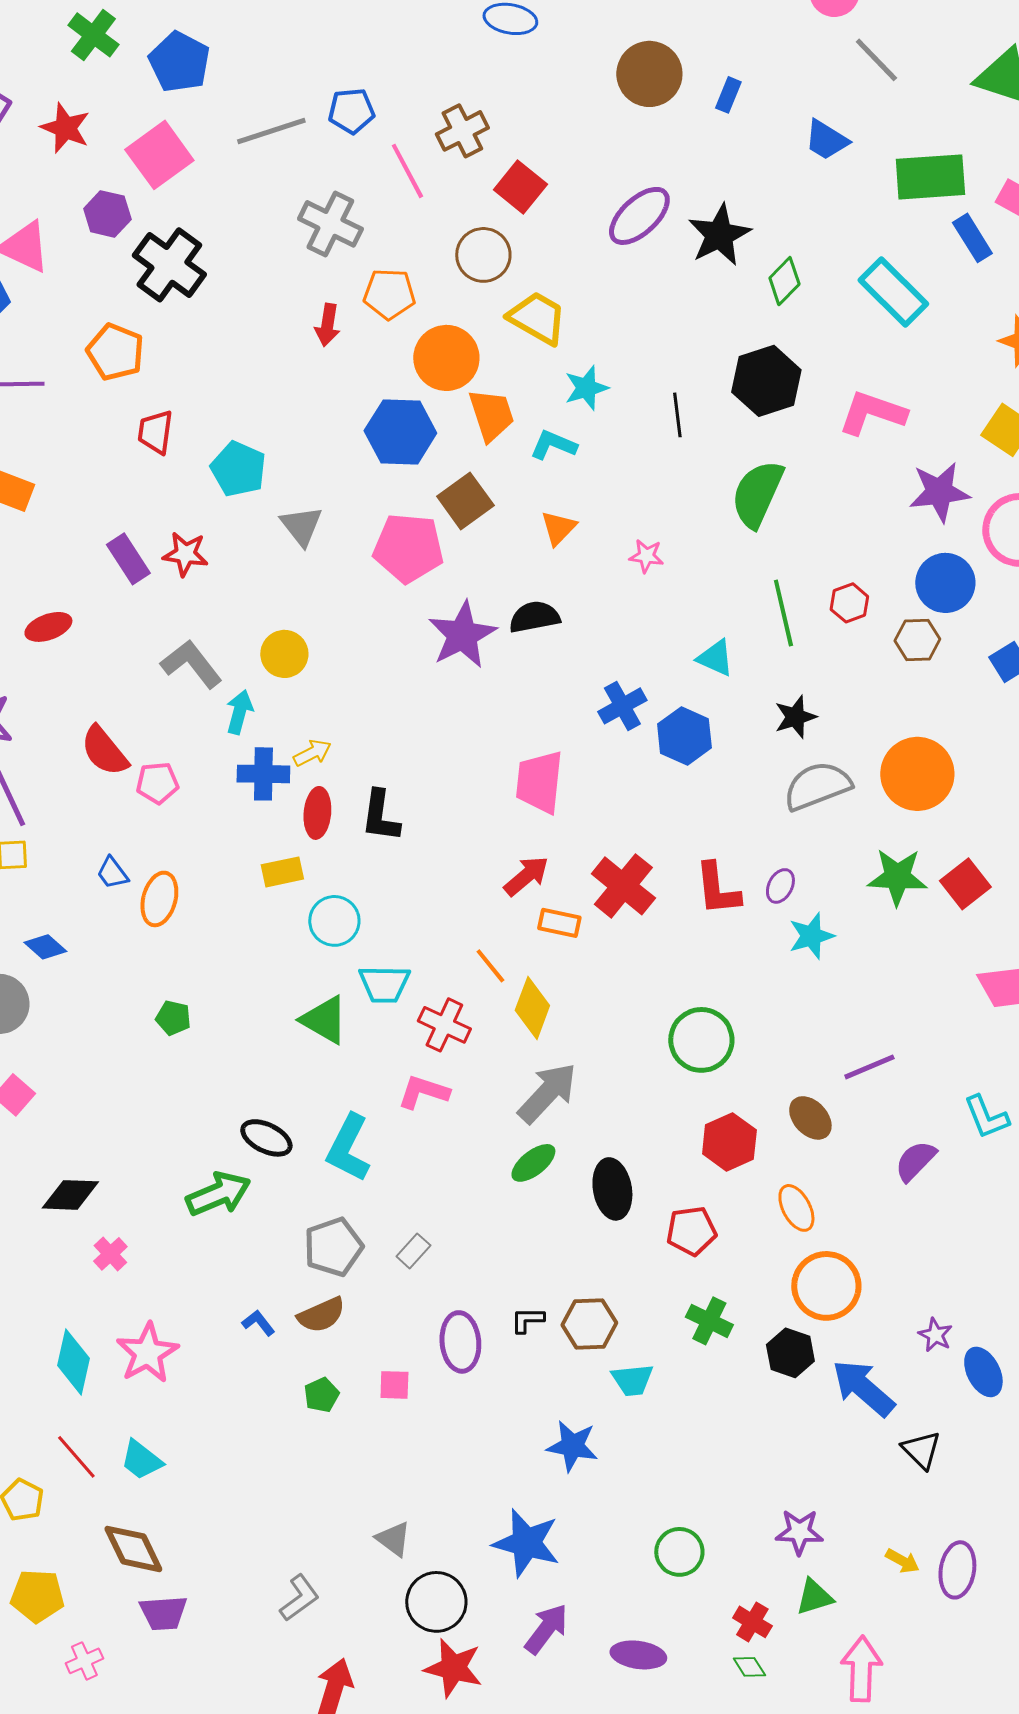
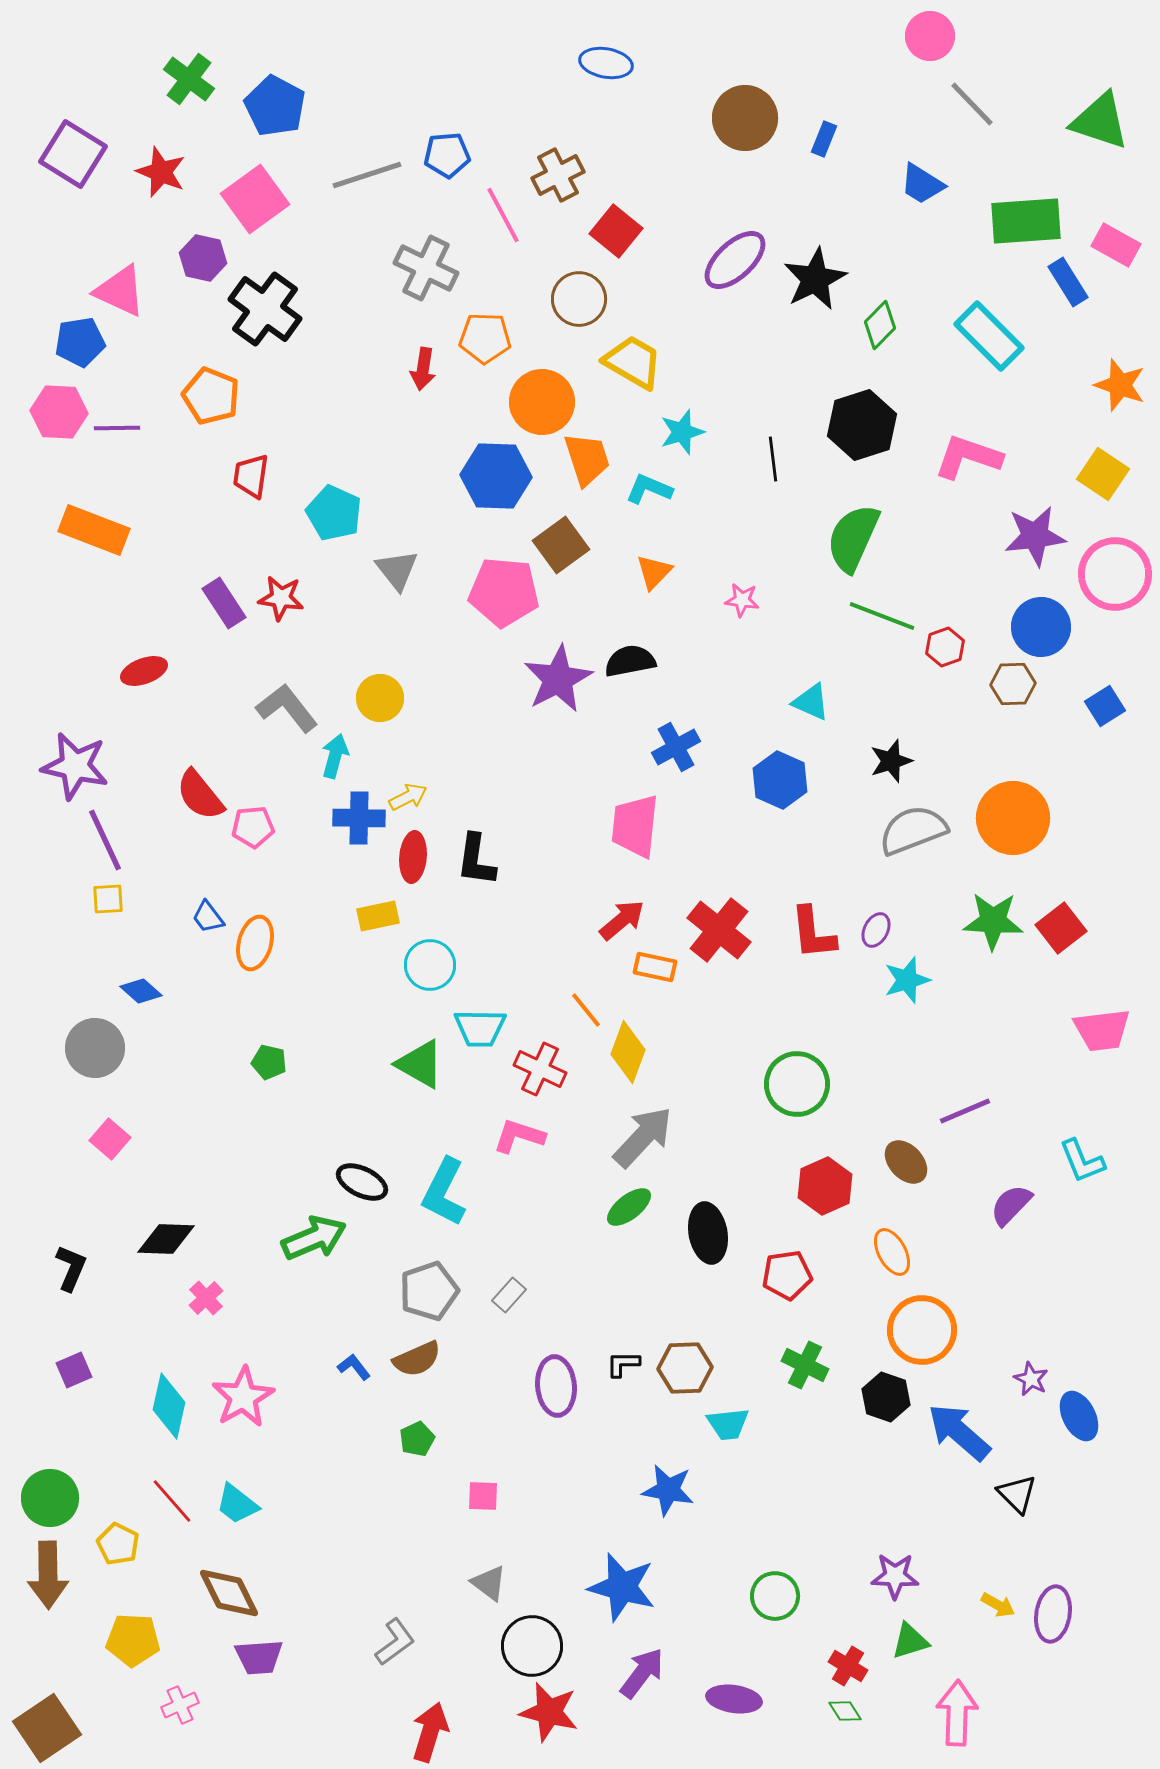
green line: (783, 613) -> (882, 616), moved, turned -56
blue cross: (622, 706) -> (676, 747), moved
pink square: (394, 1385) -> (483, 1496), moved

